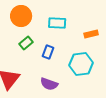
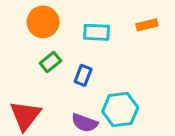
orange rectangle: (91, 34) -> (147, 25), moved
cyan hexagon: (81, 64) -> (120, 109), moved

